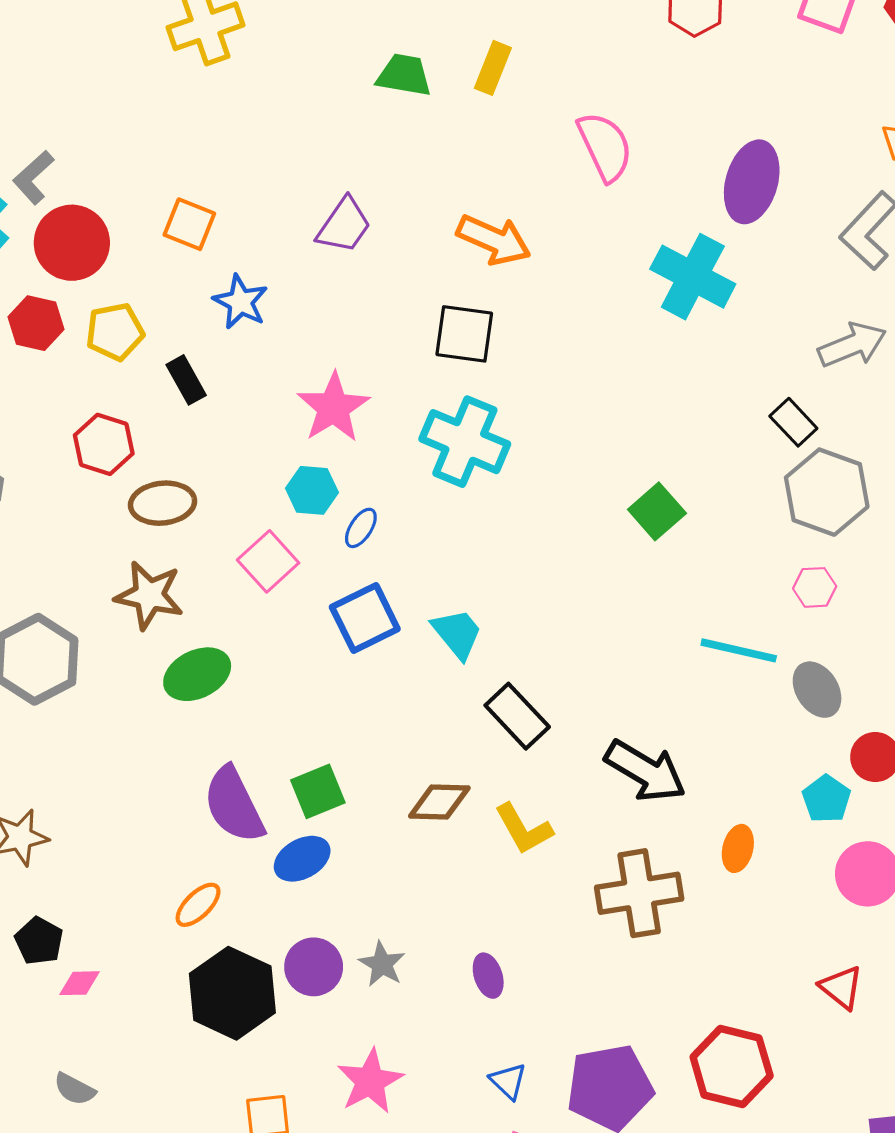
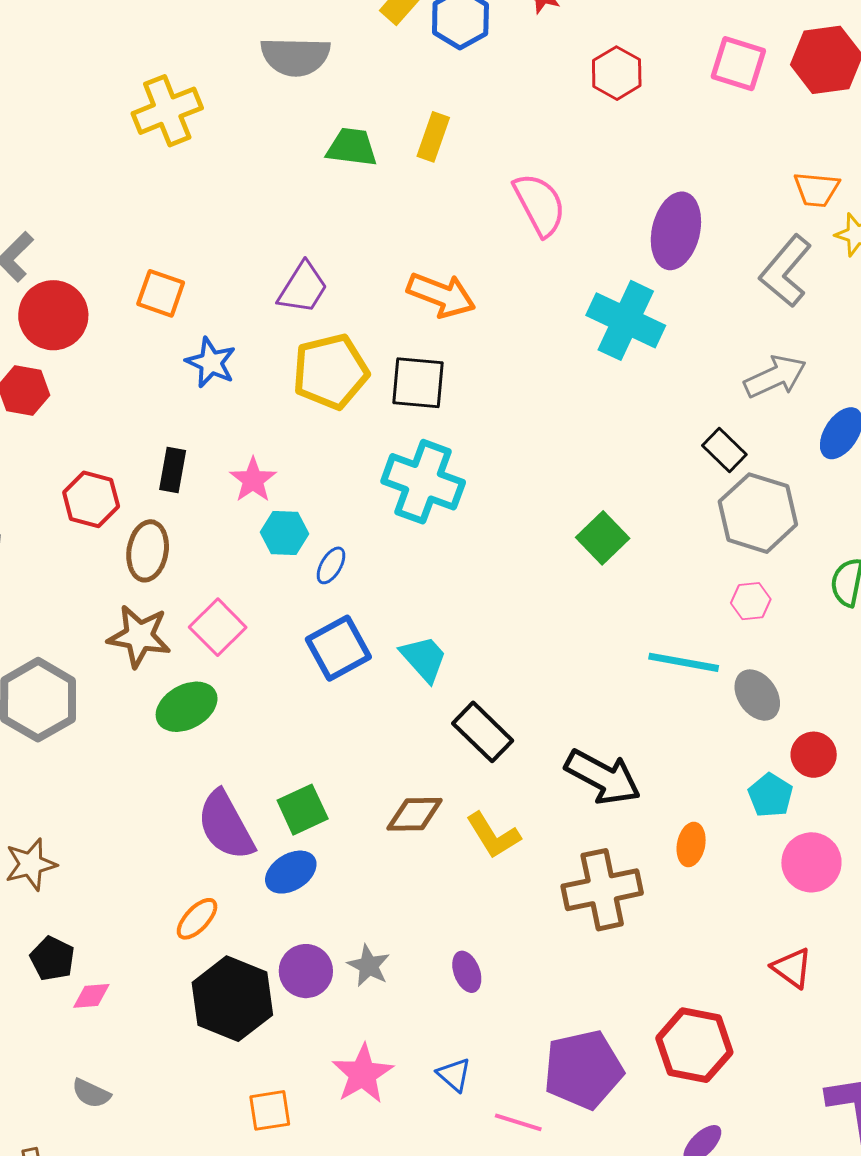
yellow pentagon: (115, 332) -> (330, 372), moved, size x1.4
black rectangle: (186, 380) -> (173, 470), moved, turned 42
pink star: (333, 408) -> (253, 480), moved, size x0.7
brown ellipse: (163, 503) -> (148, 551), turned -72
pink square: (268, 561) -> (218, 627), moved
blue triangle: (508, 1081) -> (454, 1075), moved

